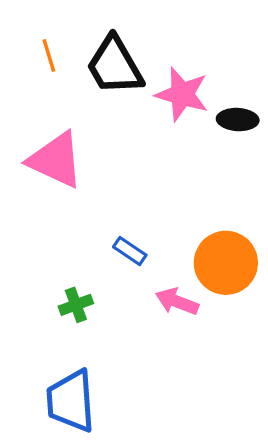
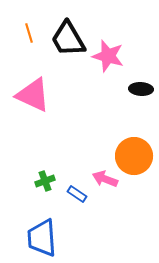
black ellipse: (238, 120) -> (141, 89), moved
blue rectangle: (130, 251) -> (77, 194), moved

